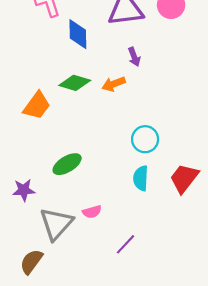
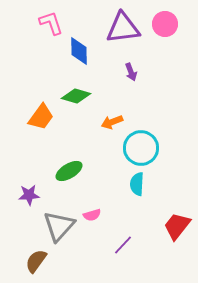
orange arrow: (114, 84) -> (112, 122), moved
cyan circle: (145, 139) -> (141, 148), size x1.4
red trapezoid: (184, 178) -> (177, 226), moved

